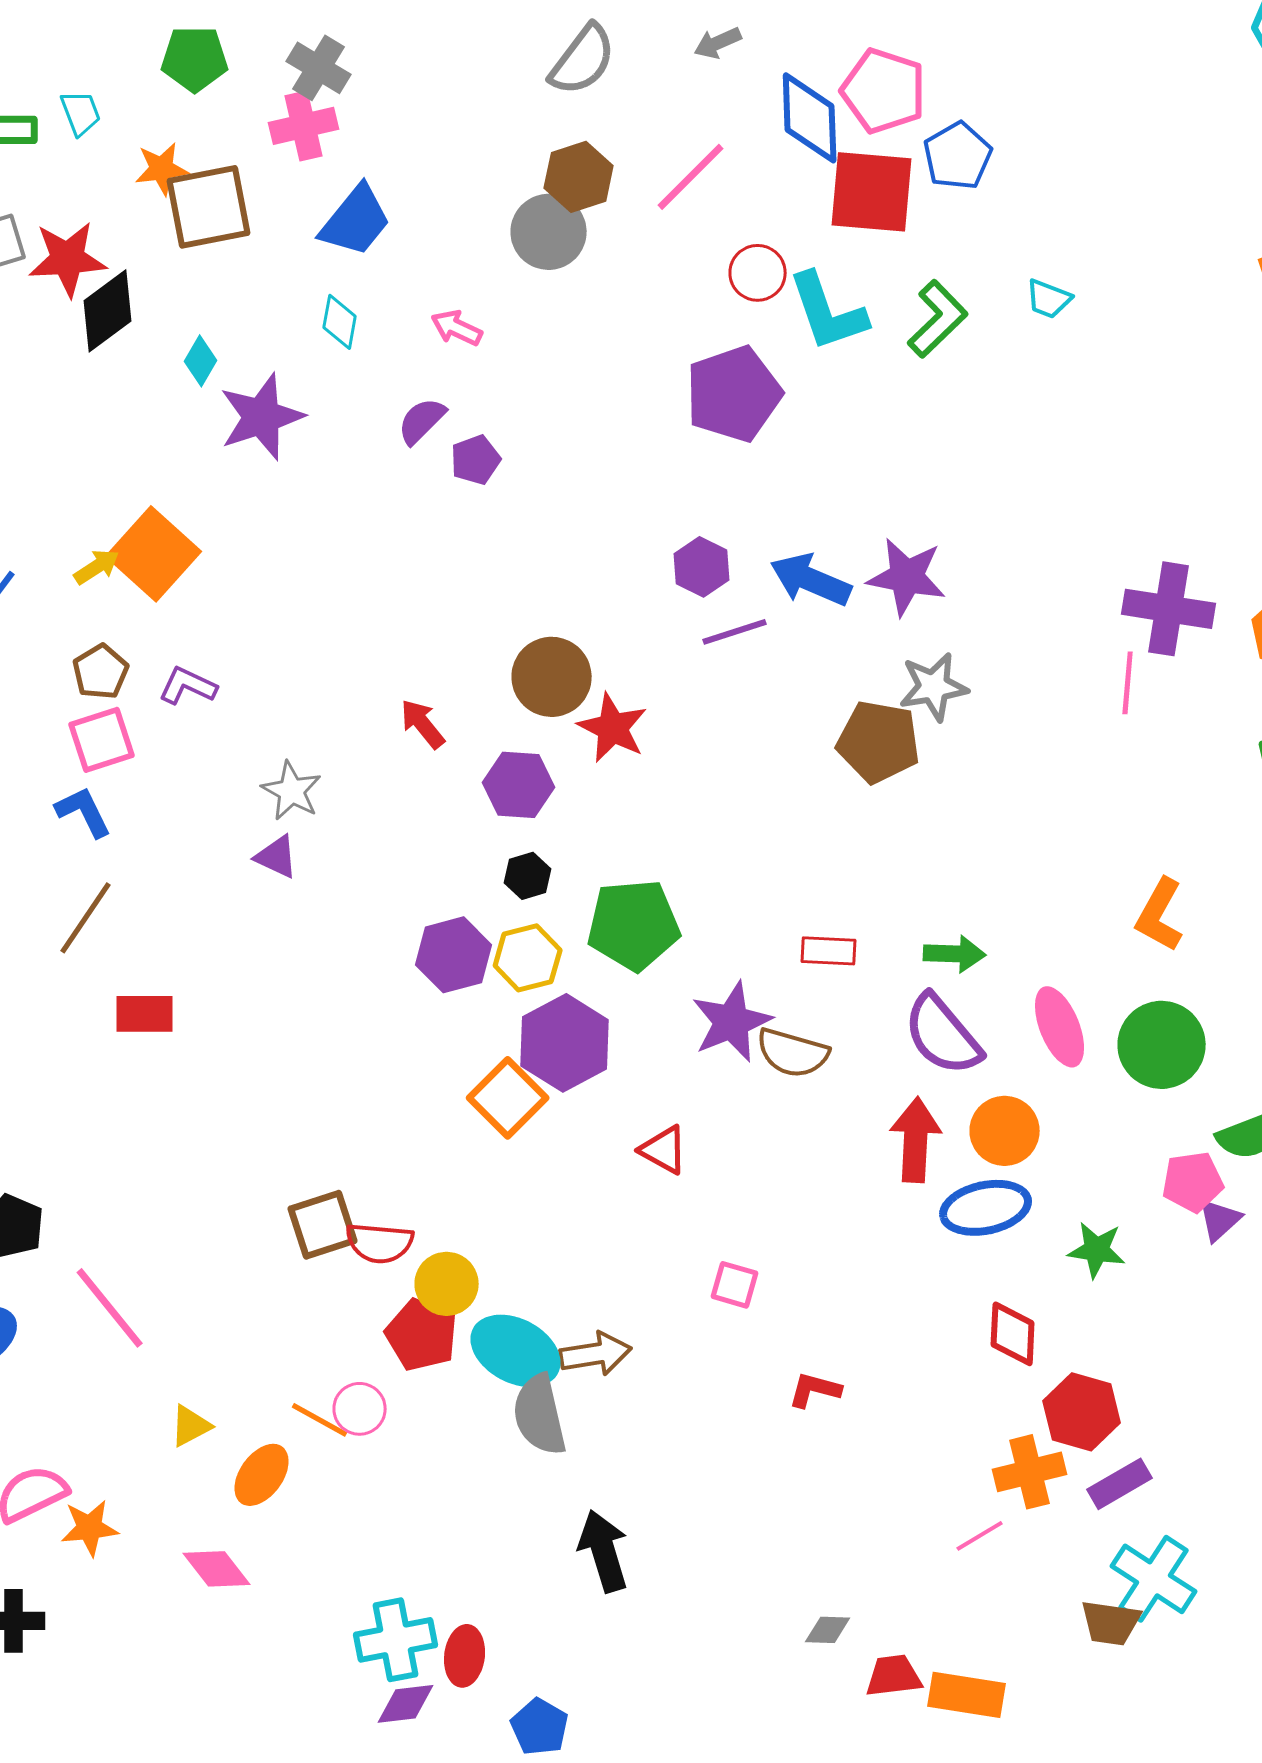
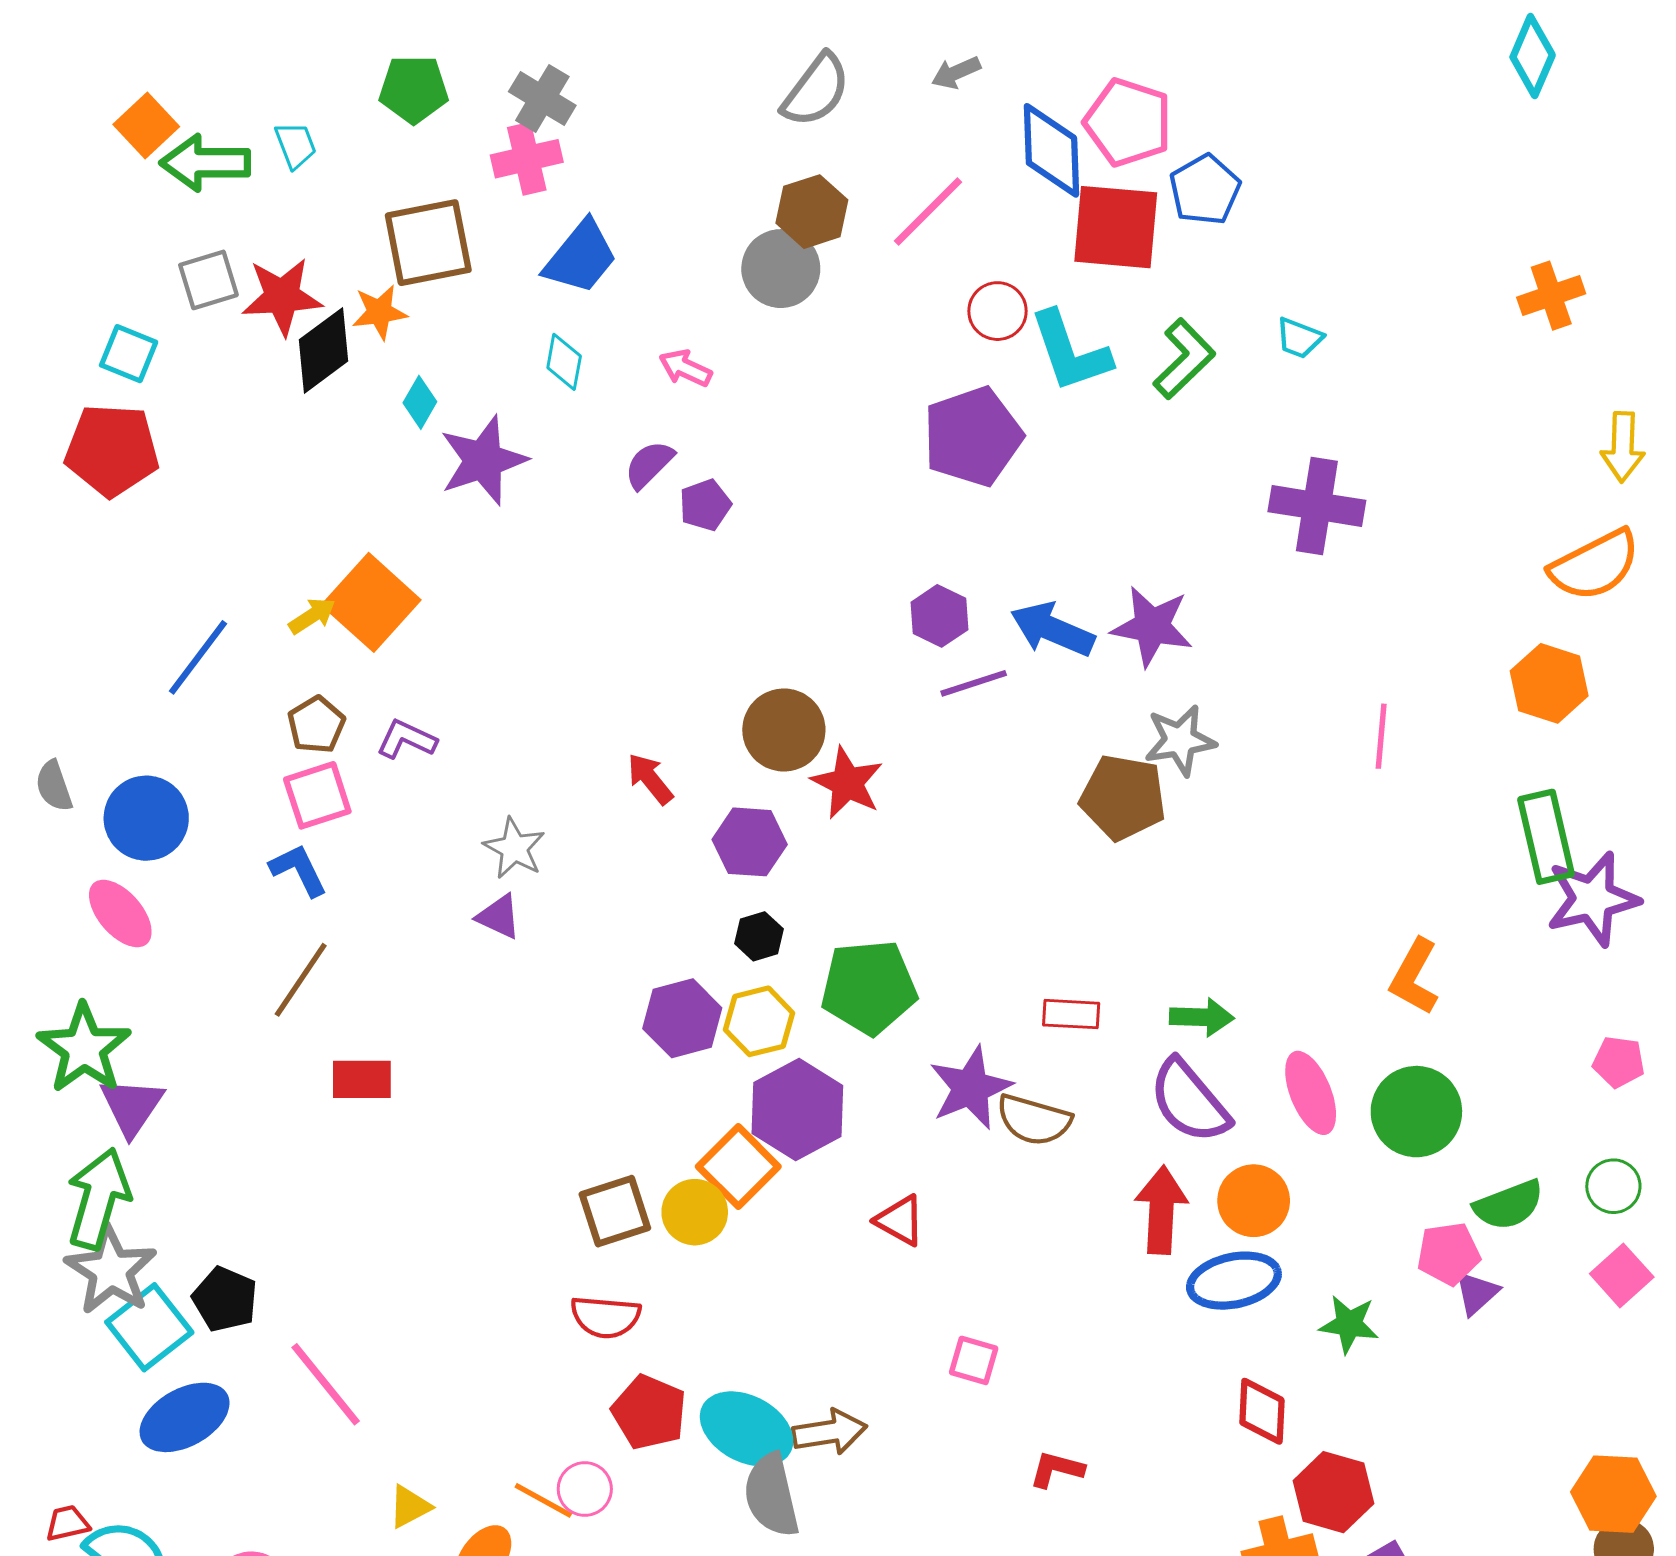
orange star: (162, 169) -> (380, 312), moved
purple cross: (1169, 609) -> (1317, 506), moved
brown square: (323, 1225) -> (615, 1211), moved
yellow circle: (447, 1284) -> (695, 1212), moved

